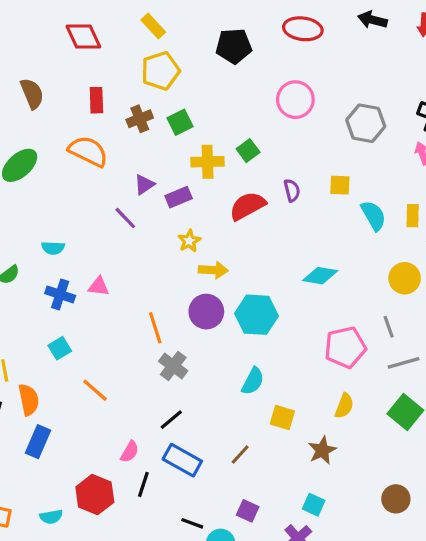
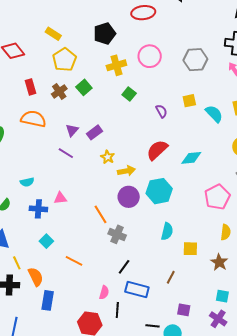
yellow cross: (208, 162) -> (116, 65), moved
red semicircle: (248, 206) -> (157, 150), moved

